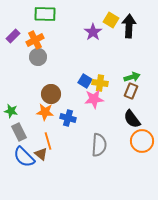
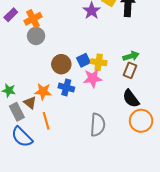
blue square: (85, 81) -> (83, 60), turned 32
brown circle: (51, 94) -> (61, 64), moved
blue cross: (68, 118) -> (66, 87), moved
brown triangle: (41, 154) -> (30, 103), moved

